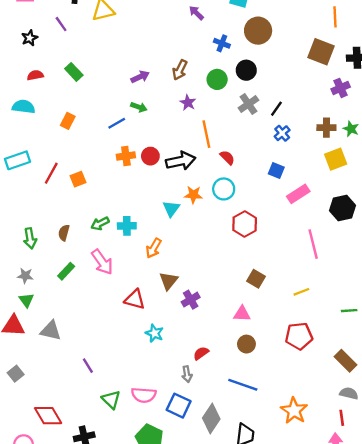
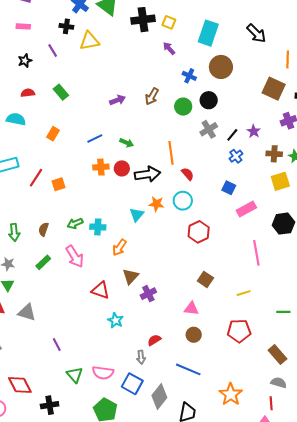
purple star: (188, 103) -> (254, 131), moved
green arrow: (139, 107) -> (127, 143), moved

